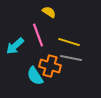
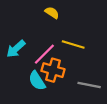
pink line: (38, 35) -> (44, 54), moved, turned 65
gray line: (71, 58) -> (89, 85), moved

